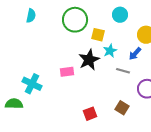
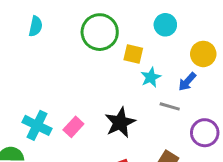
black star: (89, 60) -> (120, 123), moved
pink rectangle: (67, 72) -> (73, 127), moved, turned -40

